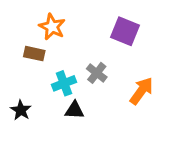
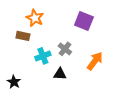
black star: (21, 110) -> (14, 82), moved
black triangle: (74, 110) -> (60, 74), moved

